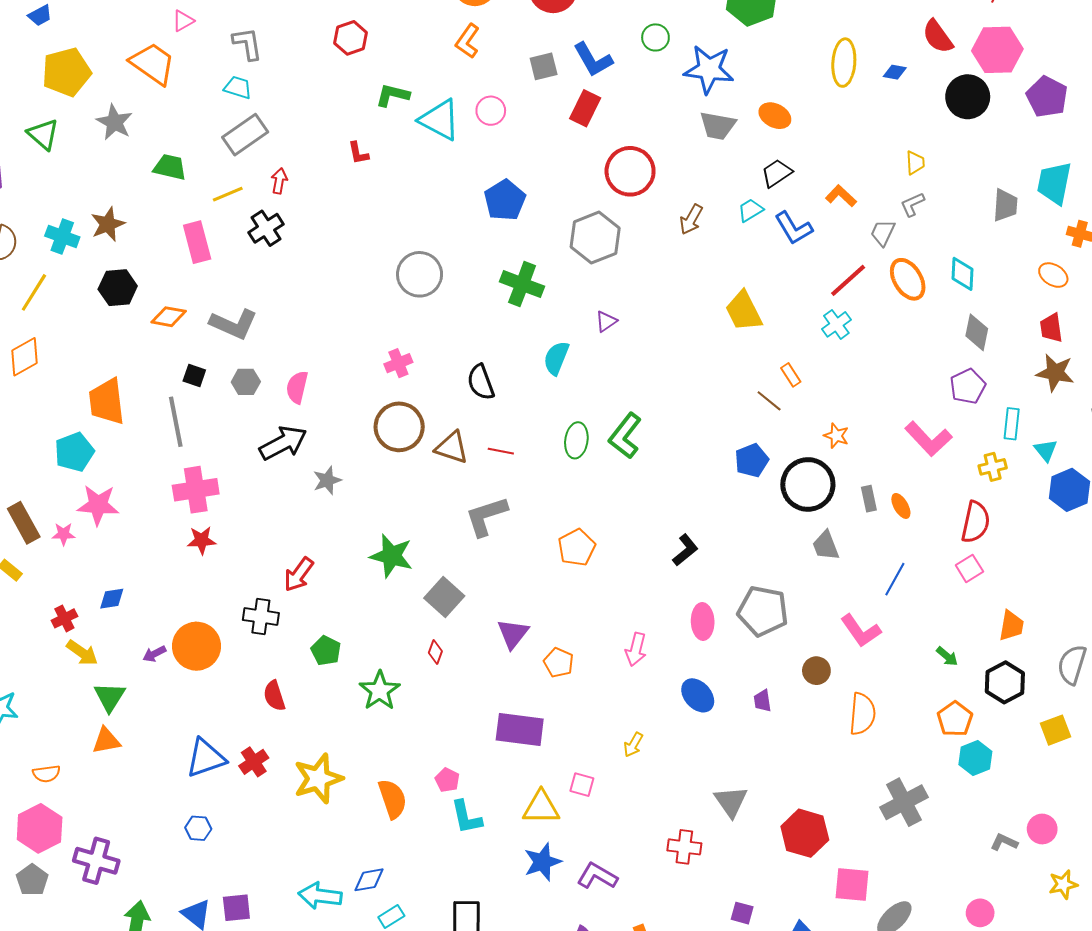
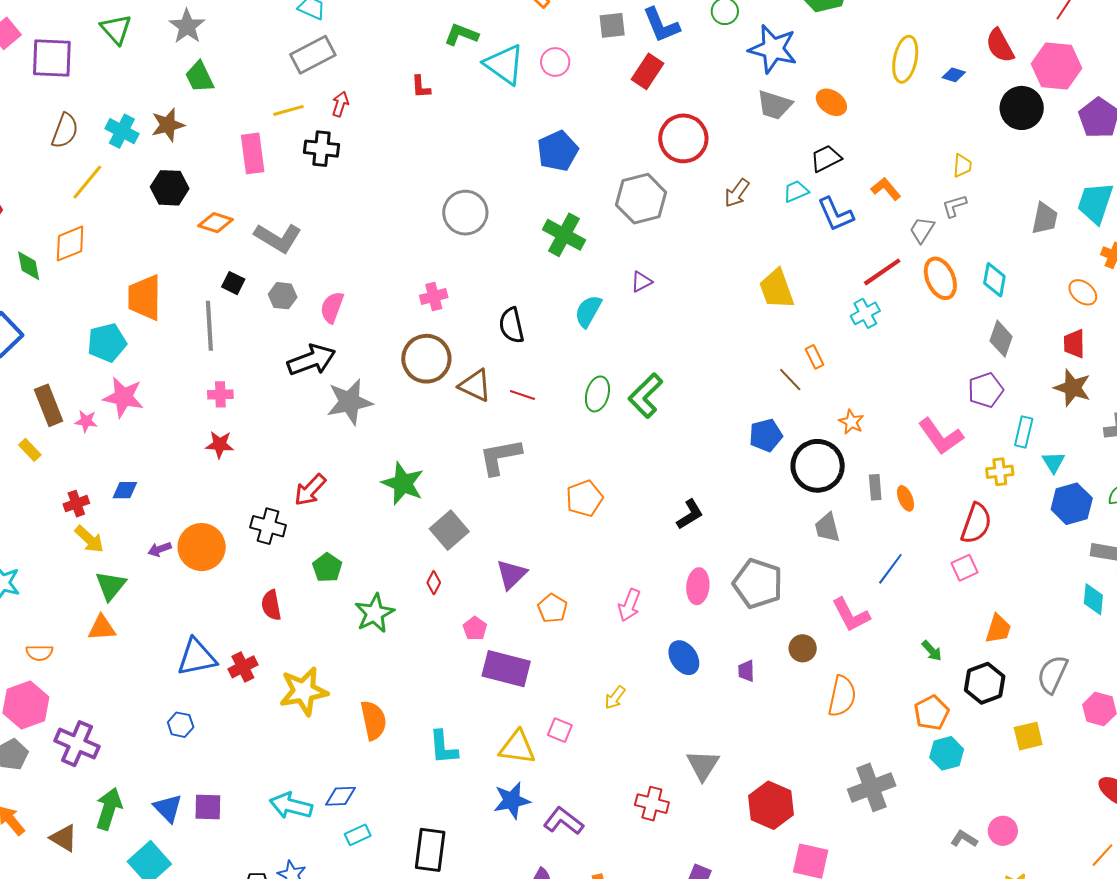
green trapezoid: (170, 167) -> (199, 77), moved, turned -136
black cross: (266, 228) -> (322, 149), turned 32
gray star: (327, 480) -> (350, 402), size x1.6
pink cross: (196, 490) -> (220, 394), size x0.6
pink pentagon: (447, 780) -> (475, 628), moved

